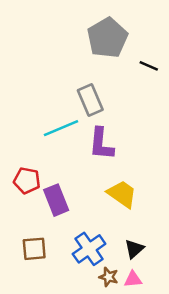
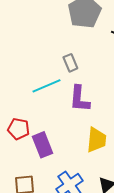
gray rectangle: (90, 100) -> (70, 63), size x0.7
yellow trapezoid: (122, 194) -> (96, 140), turned 60

